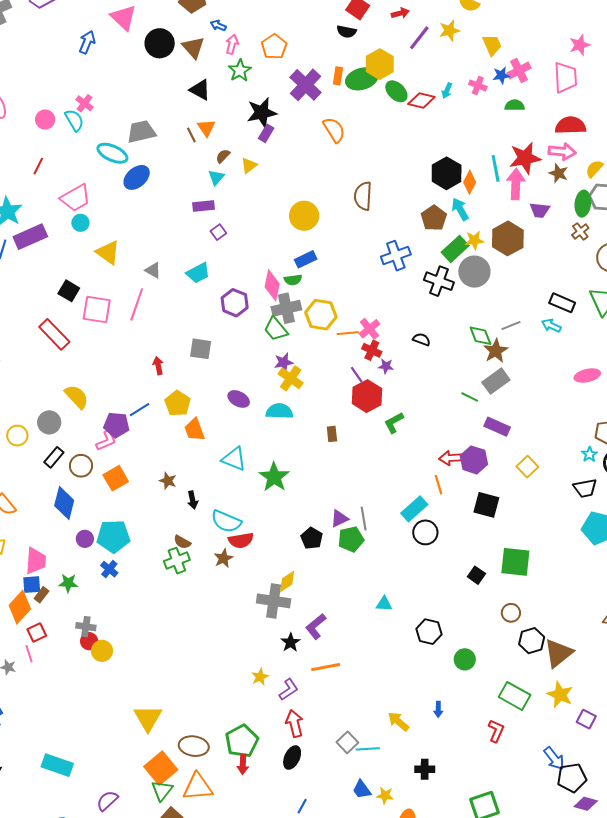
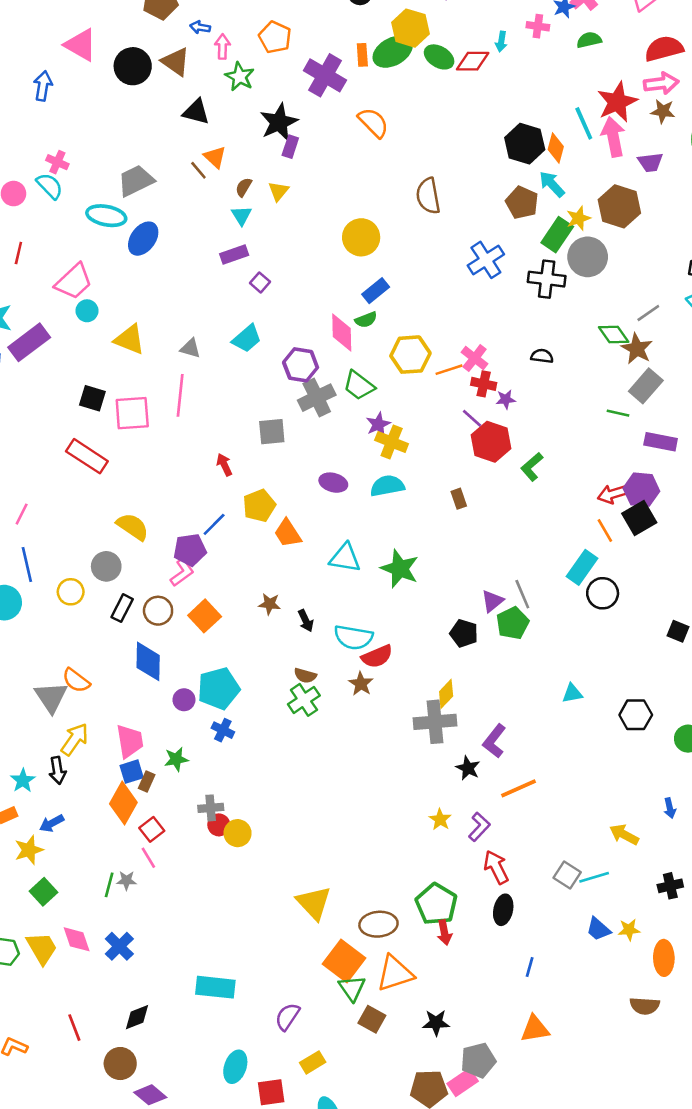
gray cross: (286, 308) -> (317, 398), moved
yellow pentagon: (178, 403) -> (259, 506), turned 30
black square: (486, 505) -> (639, 518), moved, turned -32

